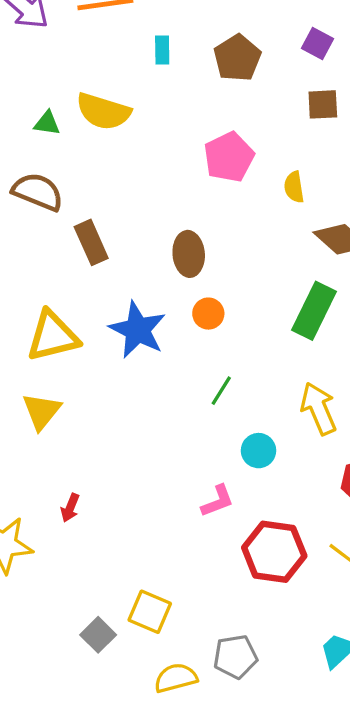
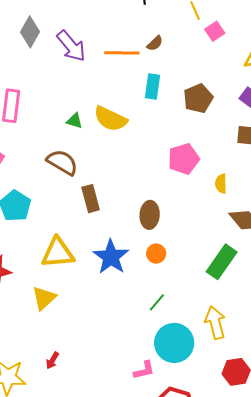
cyan rectangle: (162, 50) -> (152, 87), size x1.4
cyan circle: (259, 451) -> (174, 343), size x1.8

